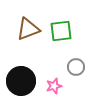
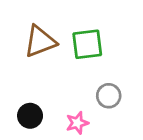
black circle: (21, 81) -> (30, 116), size x0.6

